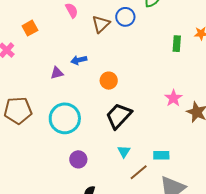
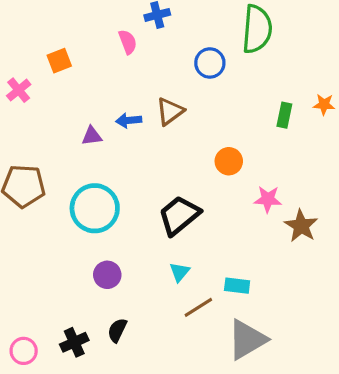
brown triangle: (101, 24) -> (170, 111), moved
orange circle: (109, 81) -> (229, 161), moved
pink star: (173, 98) -> (268, 199), turned 30

